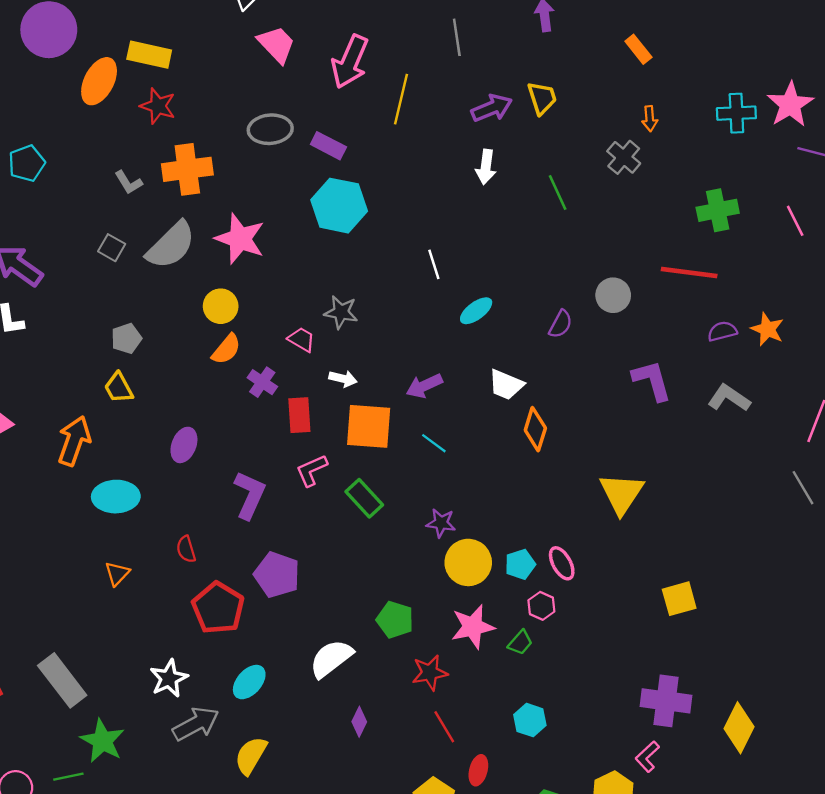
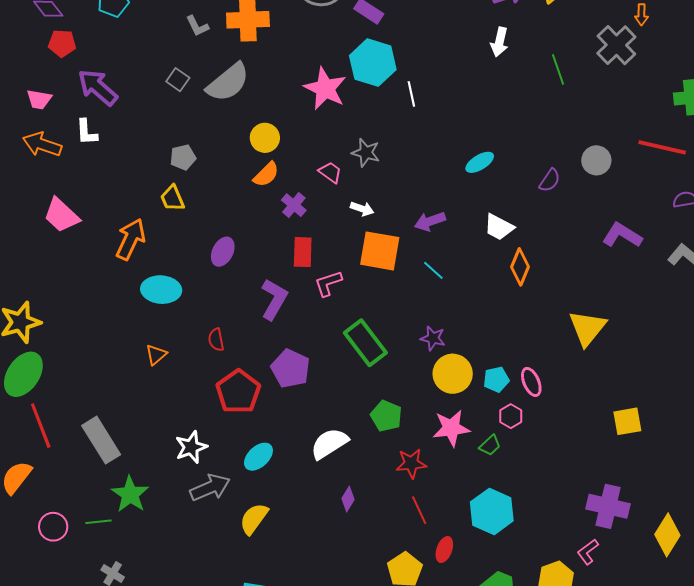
gray cross: (624, 157) -> (616, 45), size x1.4
pink star: (240, 239) -> (325, 89), moved
white line: (434, 264) -> (411, 94), moved
purple L-shape: (652, 380) -> (622, 235), turned -48
red rectangle: (299, 415) -> (303, 252), moved
green rectangle: (364, 498) -> (365, 343), moved, size x1.4
cyan hexagon: (530, 720) -> (492, 511), size x1.6

